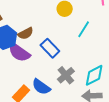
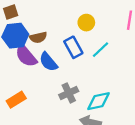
blue rectangle: (50, 48) -> (73, 47), moved
blue semicircle: (41, 87) -> (48, 62), moved

